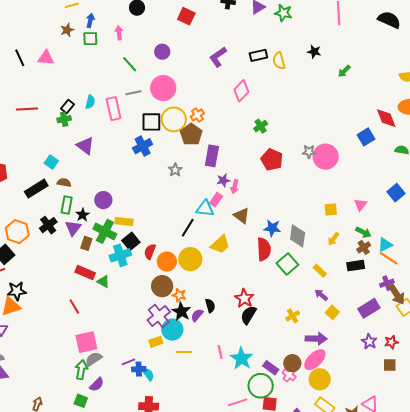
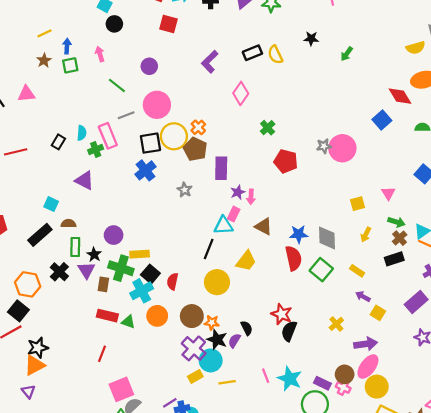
green cross: (64, 119) -> (96, 149), moved
orange circle: (167, 262) -> (157, 316), moved
red line: (74, 306) -> (102, 354), turned 63

